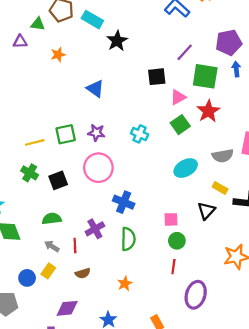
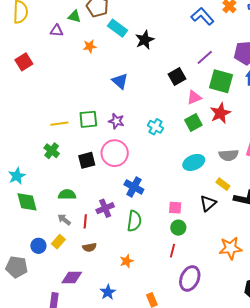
cyan rectangle: (92, 20) -> (118, 28), moved
black square: (157, 77) -> (177, 77), turned -30
black square: (58, 180) -> (87, 160), moved

